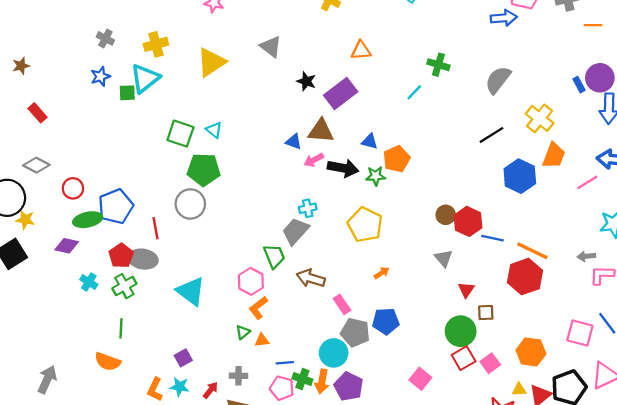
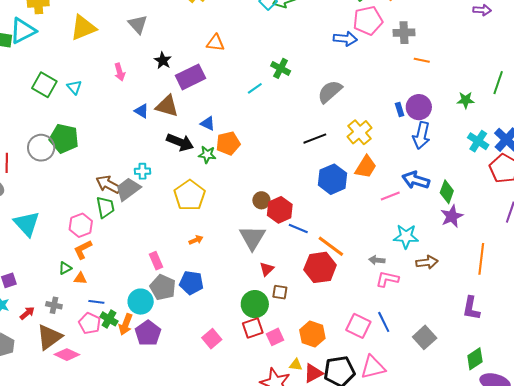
pink arrow: (314, 160) -> (120, 72), moved, turned -90
green pentagon: (204, 170) -> (64, 139), moved
gray triangle: (444, 258) -> (252, 238), size x1.6
brown arrow: (311, 278) -> (108, 184), moved

